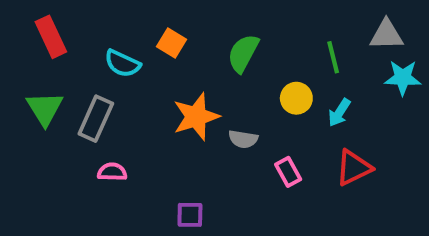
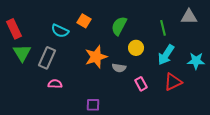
red rectangle: (51, 37) -> (14, 29), moved
cyan star: (403, 78) -> (196, 61), moved
yellow circle: (296, 98) -> (136, 48), moved
cyan arrow: (339, 113) -> (166, 55), size x1.5

